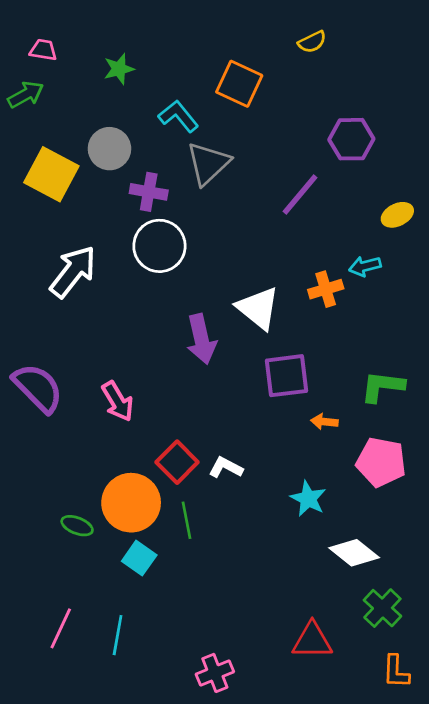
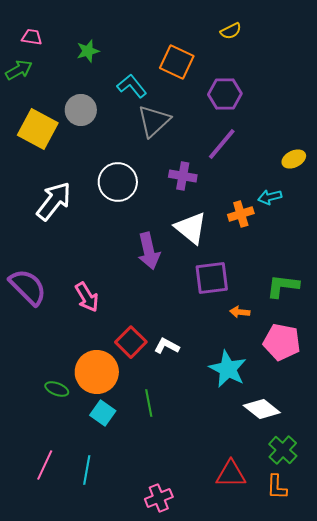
purple hexagon: (351, 139) -> (225, 94), moved
purple cross: (149, 192) -> (183, 176), moved
cyan star: (308, 499) -> (228, 369), size x1.4
green line: (186, 520) -> (149, 403), moved
orange L-shape: (396, 672) -> (277, 487), moved

